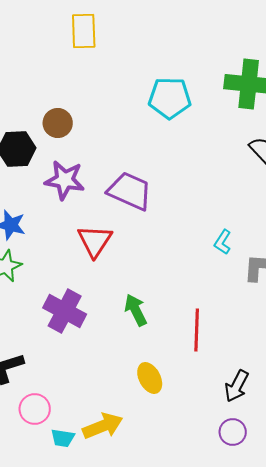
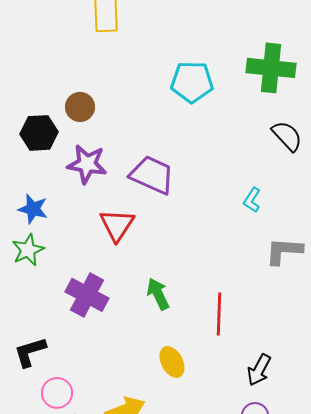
cyan L-shape: (223, 242) -> (252, 200), moved

